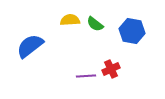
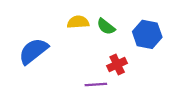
red cross: (111, 69) -> (117, 64), moved

